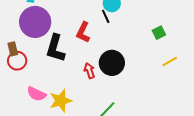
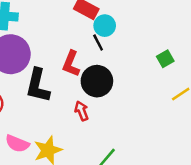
black circle: (112, 63) -> (97, 81), moved

